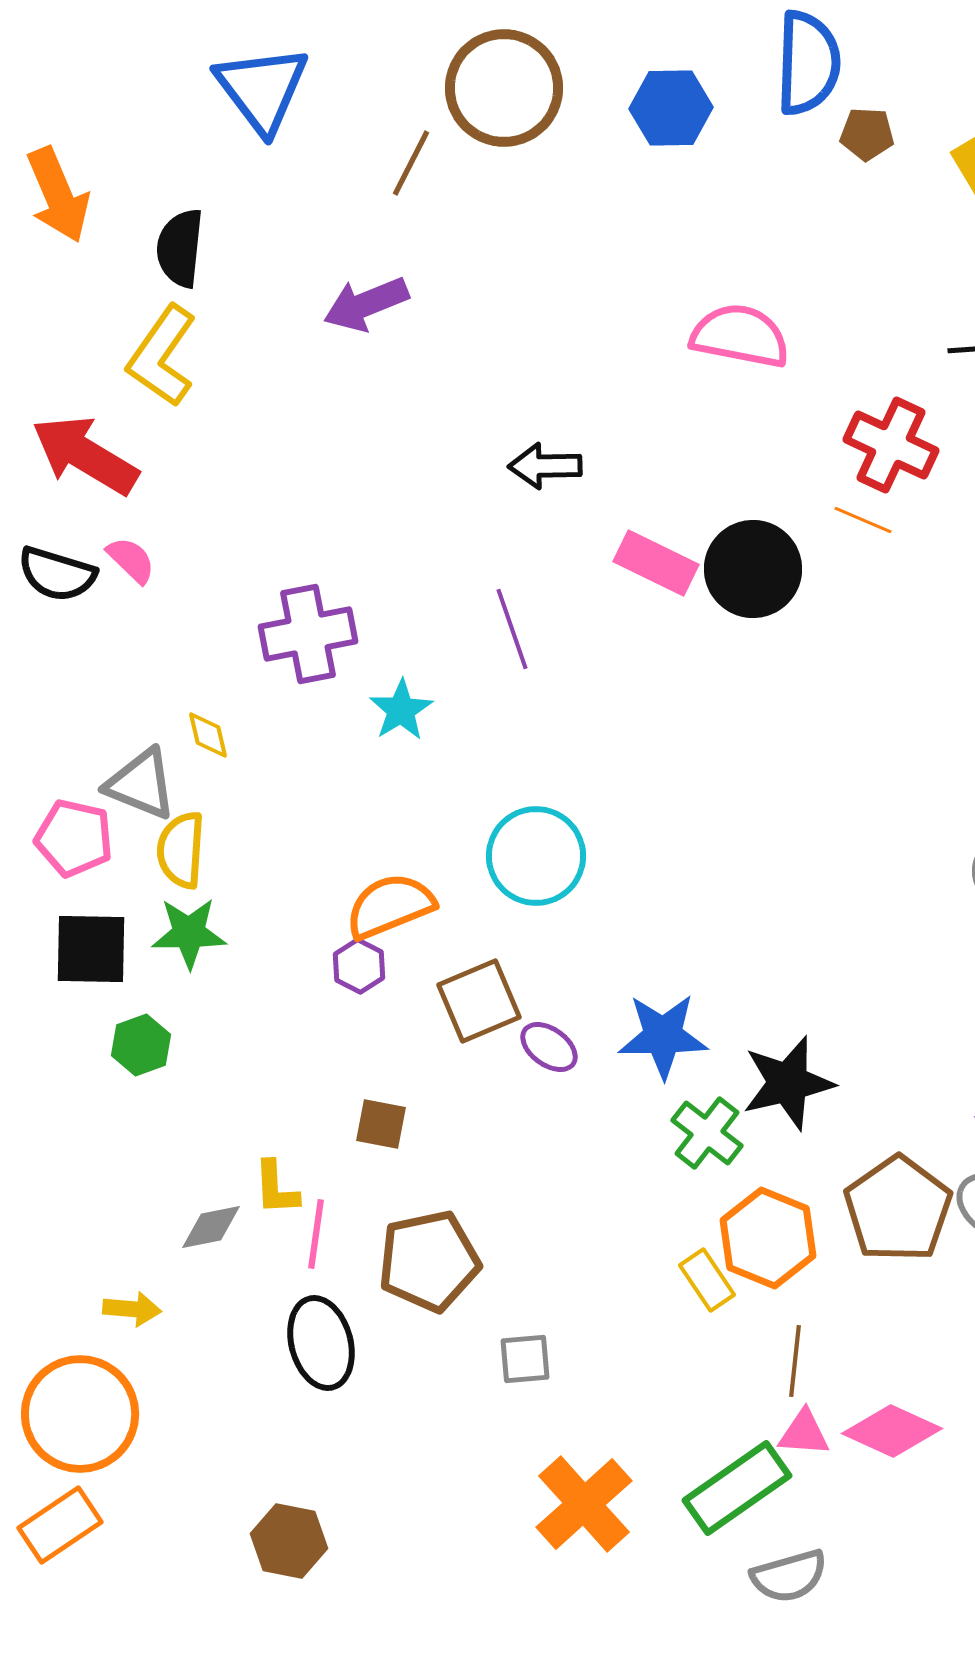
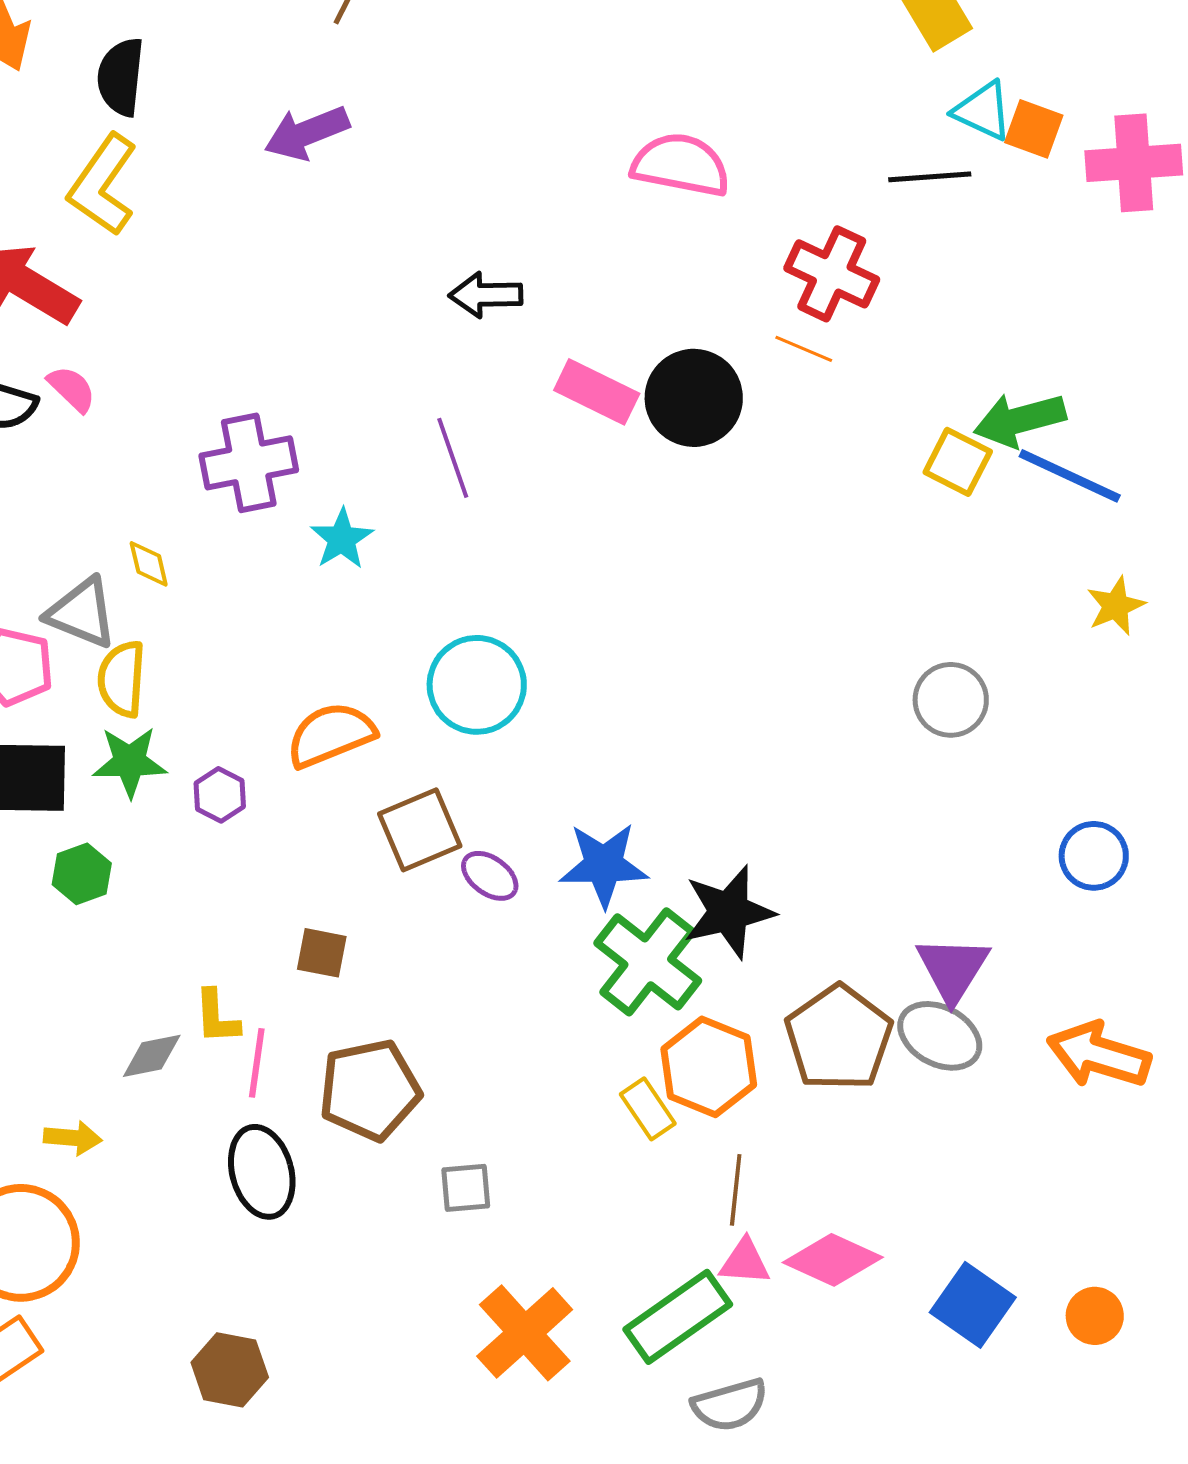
purple hexagon: (359, 966) -> (220, 795), moved
green cross: (707, 1133) -> (648, 962), size x1.5

